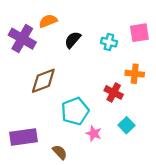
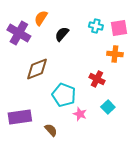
orange semicircle: (48, 21) -> (41, 18), turned -35
cyan cross: (109, 42) -> (96, 26), moved
orange cross: (135, 74) -> (115, 54), moved
cyan pentagon: (75, 111) -> (64, 95), turned -30

